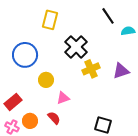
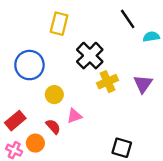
purple triangle: (121, 71) -> (143, 84), turned -36
red semicircle: (54, 118) -> (53, 127), moved

